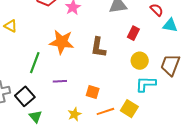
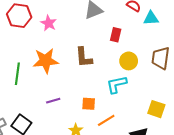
green line: (35, 63) -> (17, 74), moved
cyan L-shape: (146, 84) -> (117, 84), moved
yellow square: (129, 109) -> (156, 109), moved

